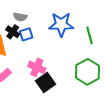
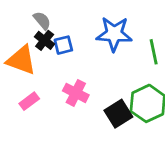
gray semicircle: (20, 17) -> (42, 21), moved, turned -144
black square: (45, 83) -> (118, 114), moved

